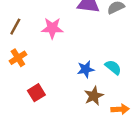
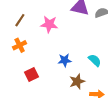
blue star: (86, 69) -> (65, 60), moved

